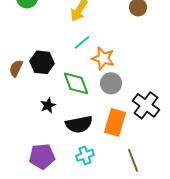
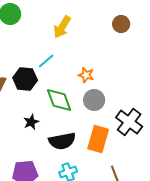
cyan line: (82, 42) -> (46, 61), moved
orange star: (103, 58) -> (86, 75), size x0.7

